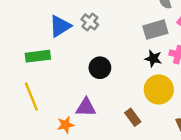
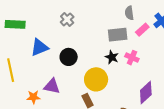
blue triangle: (60, 26) -> (39, 47), moved
green rectangle: (38, 56) -> (15, 24), moved
yellow circle: (159, 89) -> (96, 79), moved

